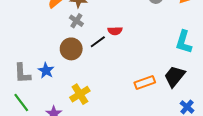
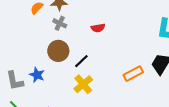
black line: (98, 42) -> (81, 61), moved
yellow cross: (80, 94) -> (83, 84), moved

